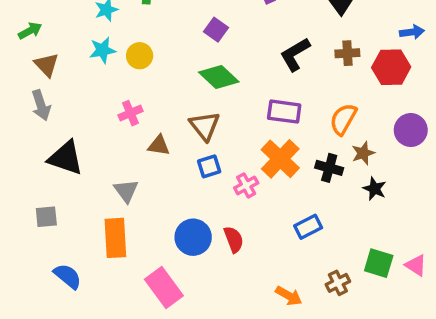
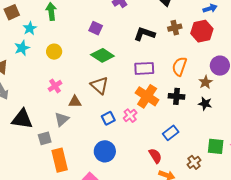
cyan star: (102, 50) -> (22, 48), moved
black L-shape: (295, 54) -> (144, 34), turned 60
brown star: (363, 153) -> (206, 82), moved
blue square: (209, 166) -> (108, 118), moved
gray triangle: (126, 191) -> (62, 119), moved, turned 35
gray square: (46, 217) -> (45, 138), moved
red semicircle: (234, 239) -> (155, 156), moved

